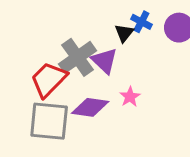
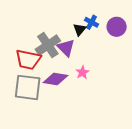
red trapezoid: (49, 79) -> (28, 59), turned -124

